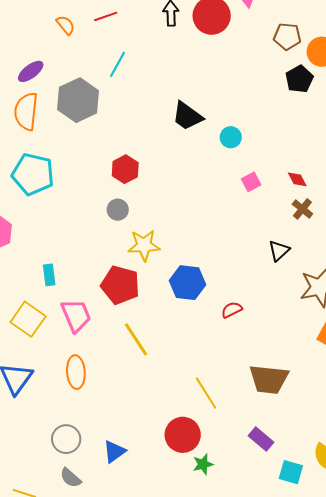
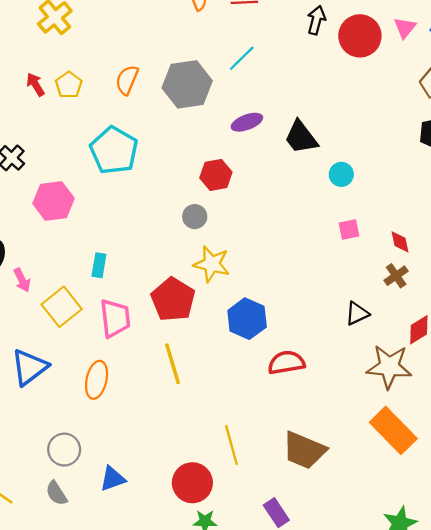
purple ellipse: (31, 71) -> (247, 122), moved
orange semicircle: (26, 111) -> (127, 80), size x0.7
red semicircle: (232, 310) -> (286, 363), size x1.5

